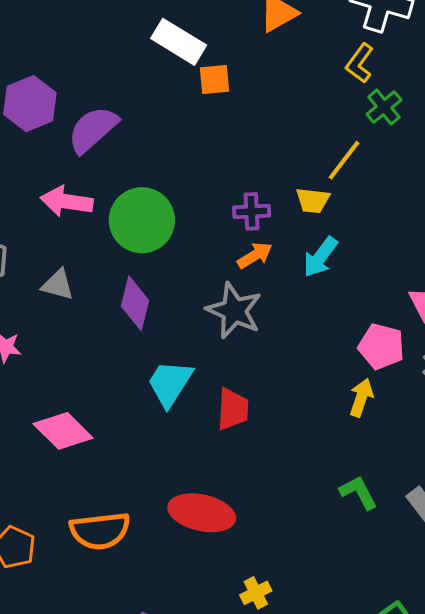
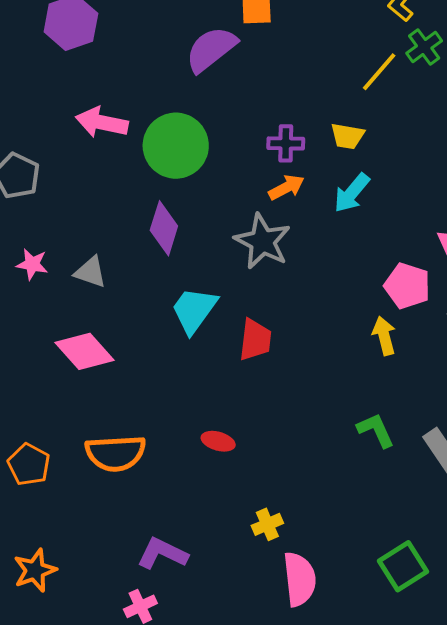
purple semicircle: (93, 130) -> (211, 49), moved
yellow line: (344, 160) -> (379, 72), moved
gray triangle: (58, 285) -> (91, 272), moved
yellow arrow: (361, 398) -> (384, 336), turned -36
red ellipse: (202, 513) -> (218, 441), size x0.5

